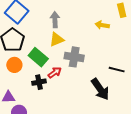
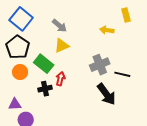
gray arrow: (55, 20) -> (59, 26), turned 133
gray cross: (74, 57) -> (100, 65), moved, turned -30
red arrow: (55, 73) -> (60, 79), turned -40

